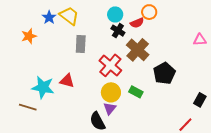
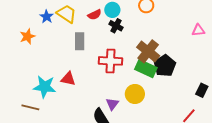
red semicircle: (137, 23) -> (95, 15), moved
brown cross: (138, 50) -> (148, 51), moved
red cross: (110, 65) -> (111, 61), turned -35
yellow circle: (111, 92) -> (135, 94), moved
green rectangle: (136, 92) -> (146, 69), moved, size x1.5

